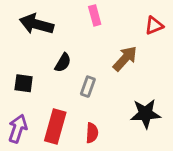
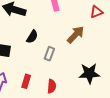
red rectangle: (55, 126) -> (26, 81), size x0.6

